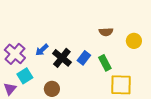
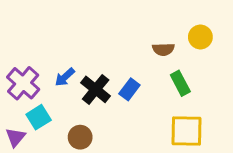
yellow circle: (134, 41) -> (200, 37), moved
green rectangle: (105, 63) -> (180, 83), moved

